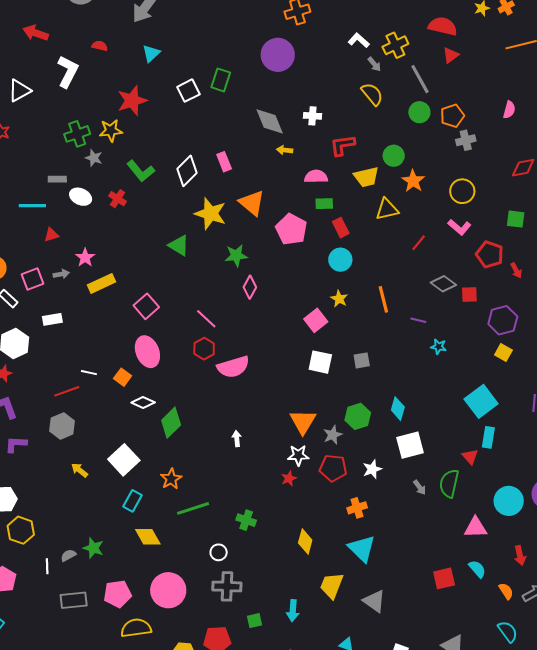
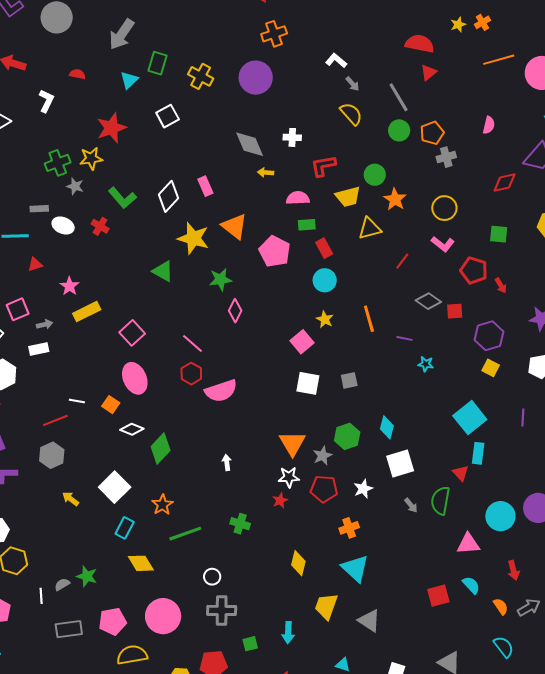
yellow cross: (395, 45) -> (201, 76), moved, turned -35
white L-shape: (68, 72) -> (46, 101), size x0.7
green rectangle: (221, 80) -> (157, 63), moved
gray arrow: (61, 274) -> (45, 324), moved
green cross: (246, 520) -> (240, 524), moved

